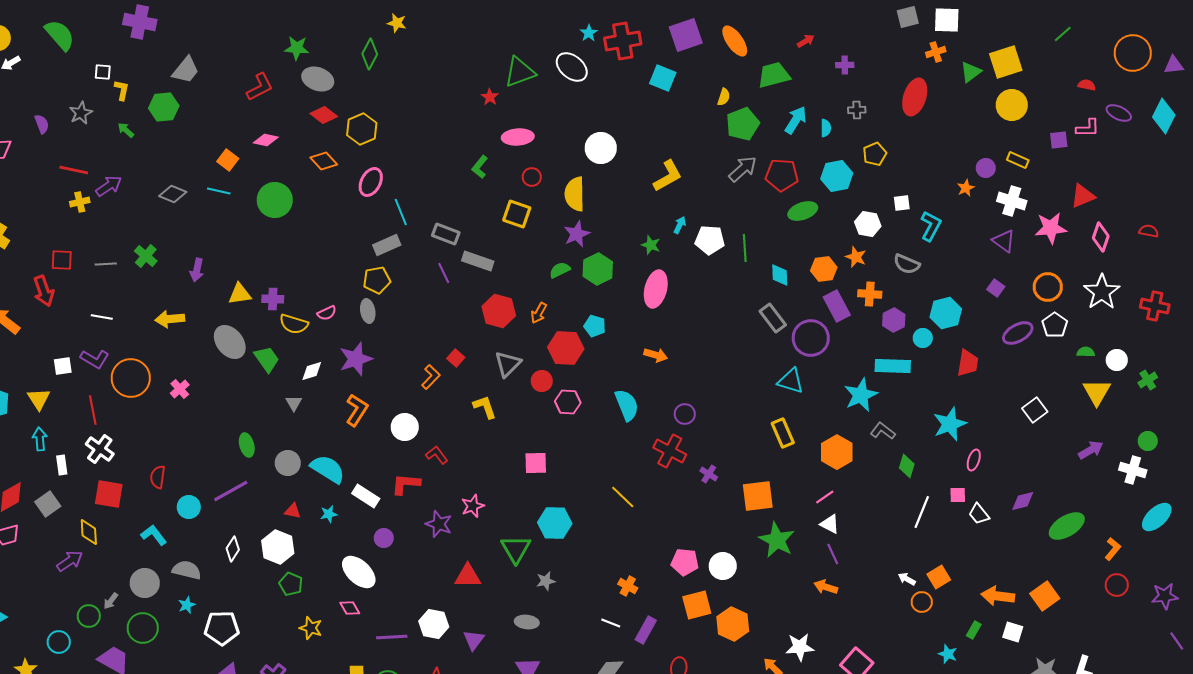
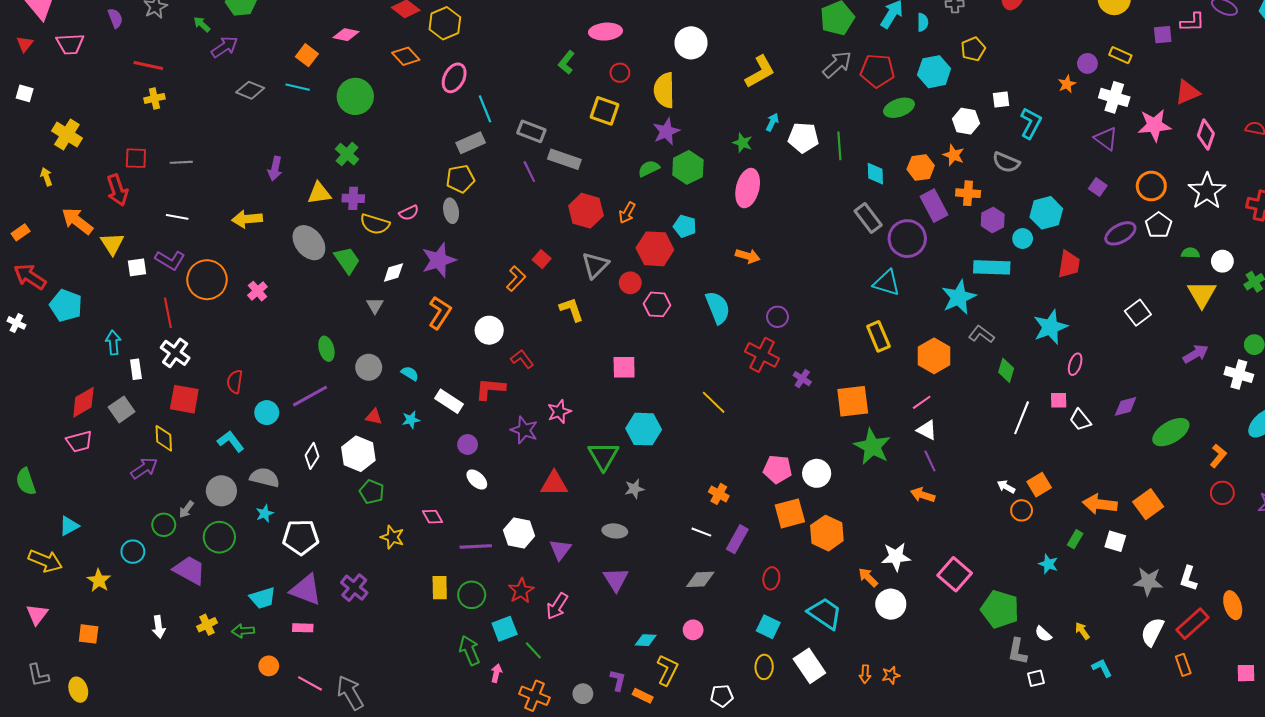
purple arrow: (109, 186) -> (224, 47), moved
green cross: (146, 256) -> (347, 154), moved
yellow triangle: (39, 399) -> (112, 244), moved
cyan semicircle: (328, 469) -> (410, 373), size x0.5
white ellipse: (359, 572) -> (477, 480), moved, size x0.6

